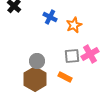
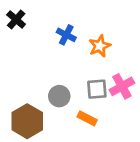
gray circle: (37, 61) -> (59, 96), moved
brown hexagon: (35, 79) -> (27, 121), moved

